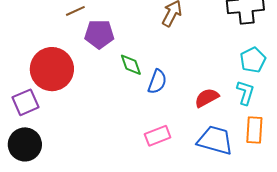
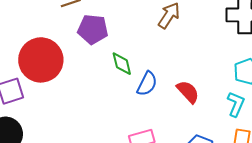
red semicircle: (207, 98) -> (188, 92), moved, turned 70

